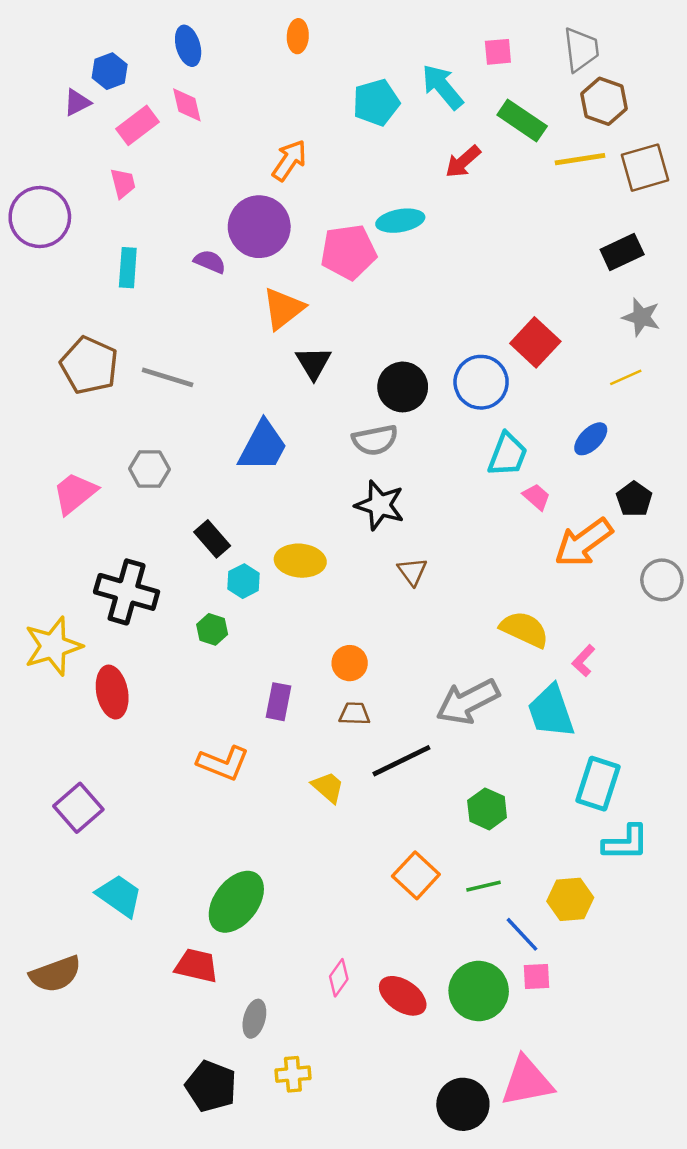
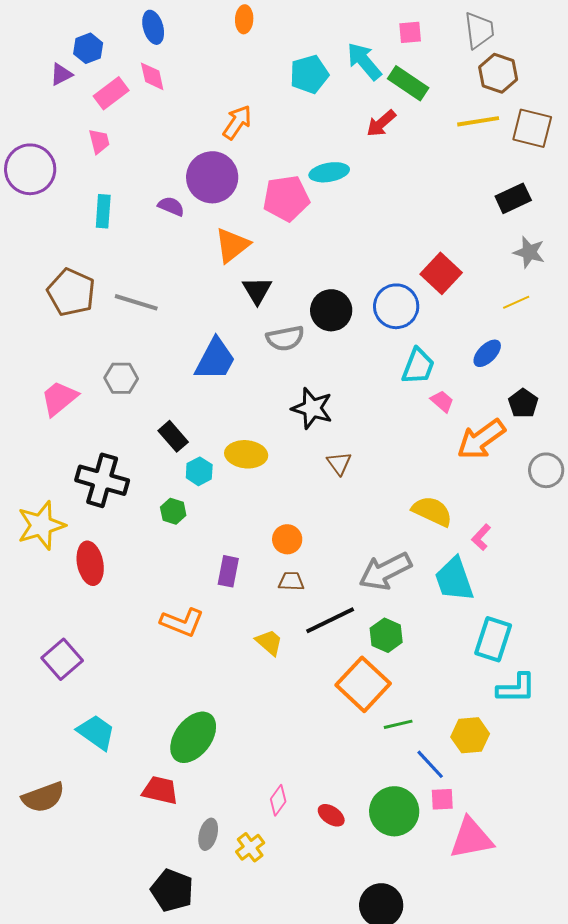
green rectangle: (522, 121) -> (408, 83), moved
brown square: (645, 168) -> (532, 128), turned 30
gray semicircle: (375, 440) -> (285, 338), moved
green hexagon: (487, 809) -> (386, 635), moved
orange square: (416, 875) -> (363, 684), moved, size x1.4
red ellipse: (403, 996) -> (331, 815), size x0.7
yellow cross: (293, 1074) -> (250, 847), moved, turned -32
pink triangle: (527, 1081) -> (471, 838), moved

